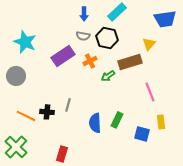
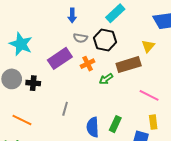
blue arrow: (84, 14) -> (72, 15), moved
pink line: (150, 92) -> (149, 95), turned -42
black cross: (47, 112) -> (33, 83), moved
yellow rectangle: (161, 122) -> (153, 122), moved

